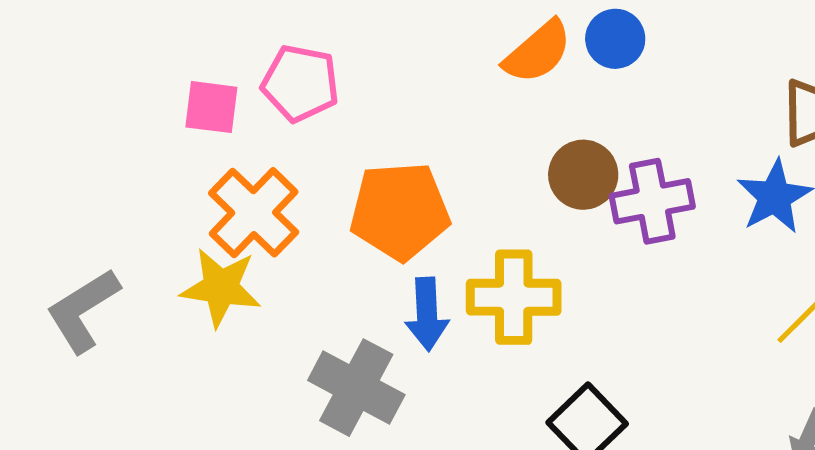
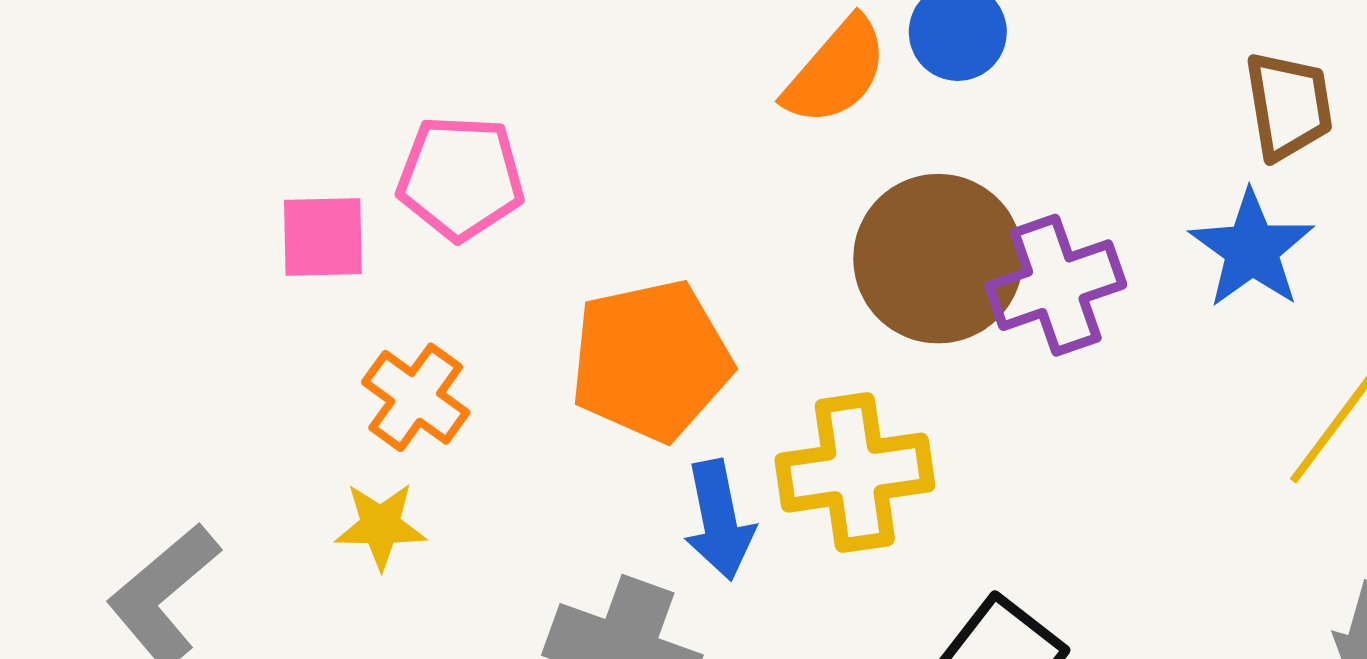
brown circle: (583, 175) -> (938, 259), size x1.5
orange cross: (254, 213) -> (416, 397), size x0.7
yellow star: (221, 287) -> (380, 526), size x0.7

